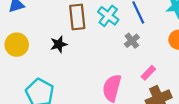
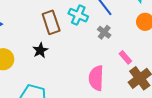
pink rectangle: (148, 73) -> (125, 57), turned -72

